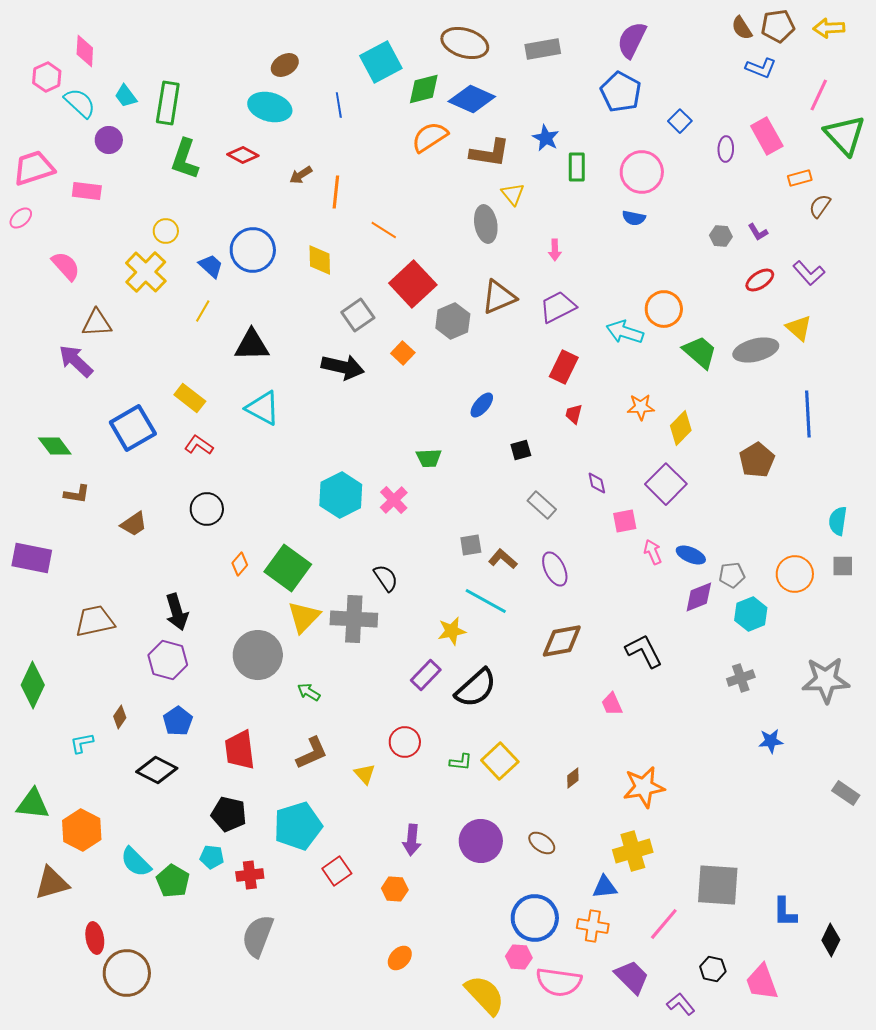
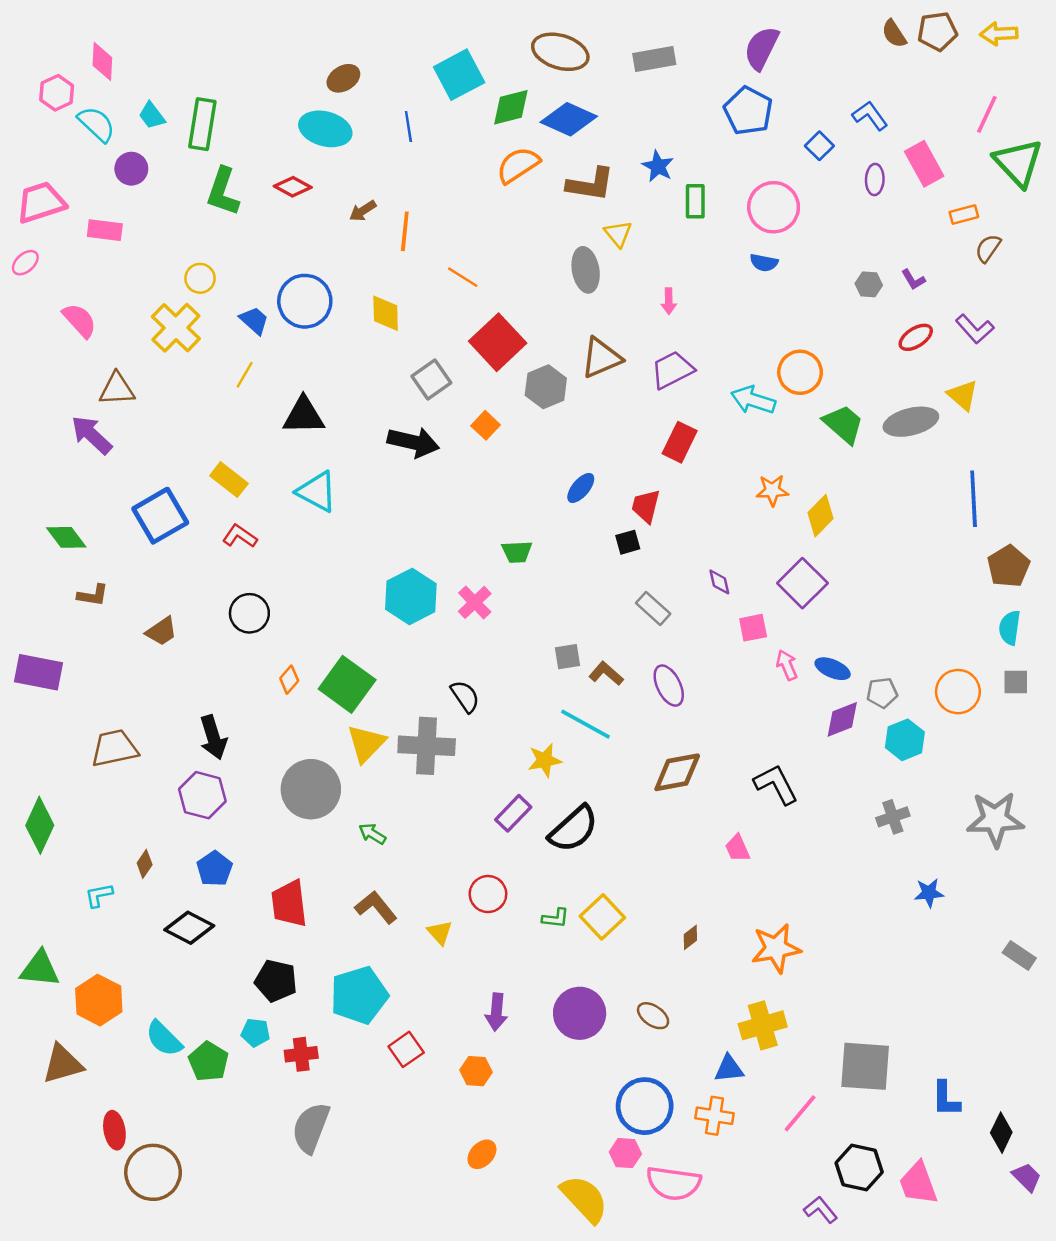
blue L-shape: (761, 68) -> (870, 116), moved, turned -148
red trapezoid: (574, 414) -> (646, 506), moved, size x1.4
brown pentagon: (757, 460) -> (1009, 566), moved
brown L-shape: (312, 753) -> (376, 907), turned -105
black hexagon: (713, 969) -> (859, 1168), size x1.5
purple trapezoid: (632, 977) -> (1027, 1177), moved, size x0.7

